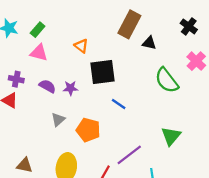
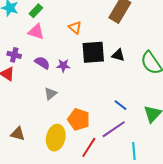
black triangle: (149, 43) -> (118, 55), moved
blue line: (119, 104) -> (121, 105), moved
orange pentagon: (88, 130) -> (79, 119), moved

